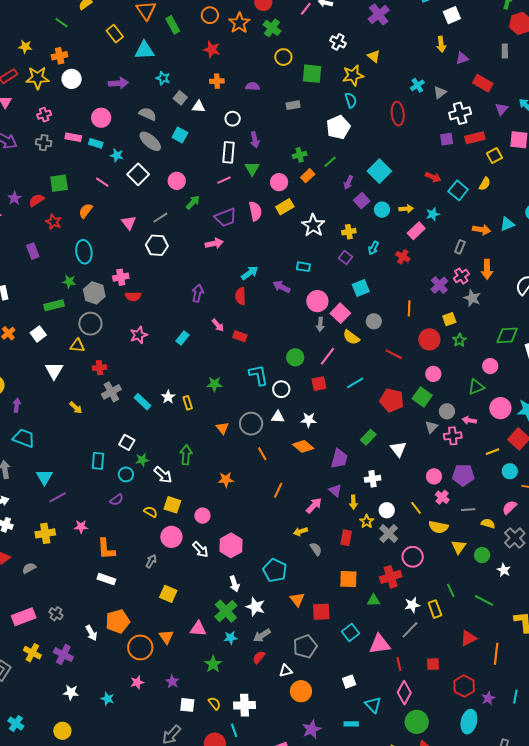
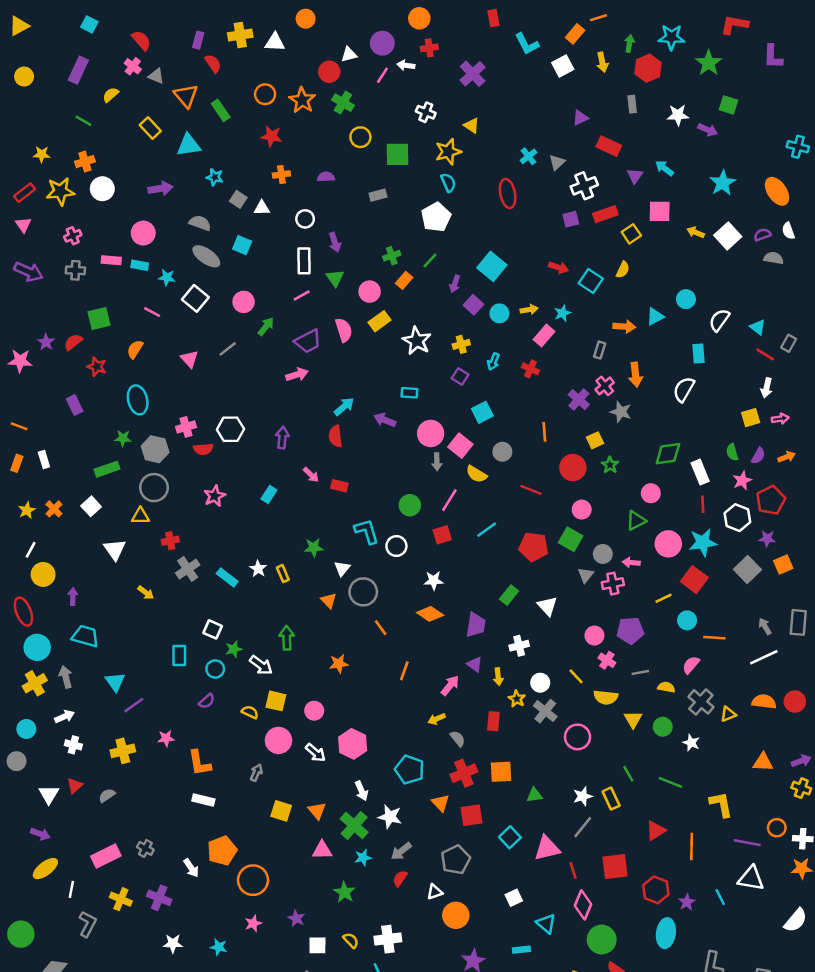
yellow arrow: (441, 44) -> (602, 62), moved
white hexagon: (157, 245) -> (230, 429), moved
white triangle: (278, 417) -> (342, 568), moved, turned -48
red cross: (391, 577) -> (464, 773), moved
orange triangle: (166, 637) -> (317, 811), moved
red square: (433, 664) -> (615, 867), size x1.6
cyan line: (515, 697) -> (720, 897), turned -32

